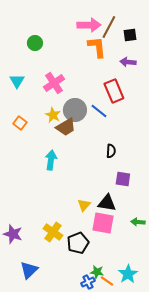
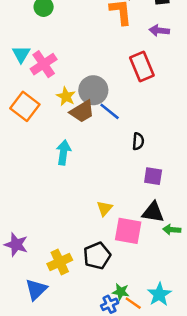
pink cross: (54, 83) -> (44, 64), moved
blue line: (99, 111) -> (110, 111), moved
orange square: (20, 123) -> (25, 106), size x1.6
black triangle: (107, 203) -> (153, 212), moved
yellow cross: (53, 232) -> (60, 262), moved, turned 30

